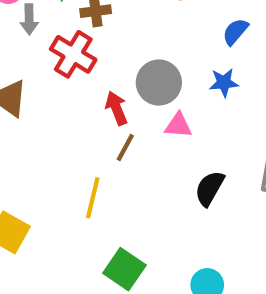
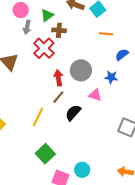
pink triangle: (178, 125) -> (95, 95), moved
black semicircle: (210, 188) -> (73, 113), moved

